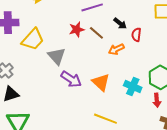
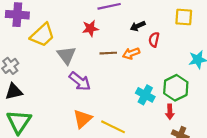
black arrow: (120, 23) -> (138, 26), turned 112
brown line: (96, 33) -> (108, 53), moved, turned -49
orange triangle: (101, 82) -> (83, 119), moved, turned 30

